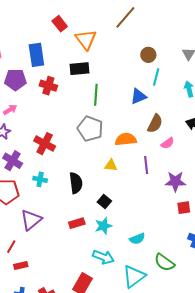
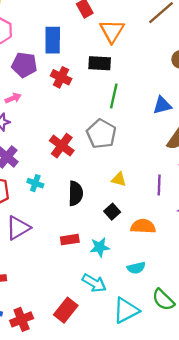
orange semicircle: (126, 139) -> (143, 226), moved
red cross: (45, 144) -> (62, 146), moved
black square: (104, 202) -> (112, 212), moved

